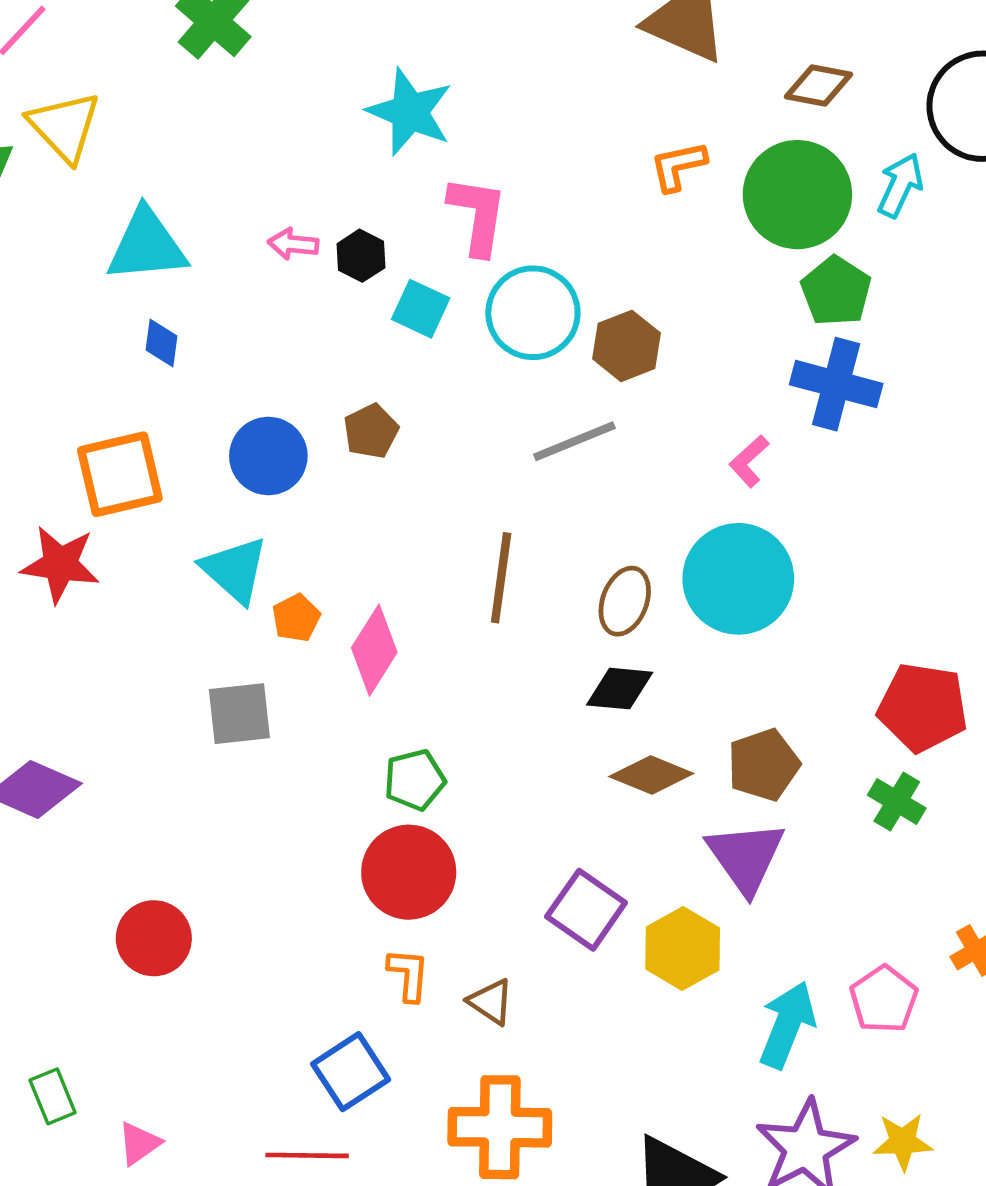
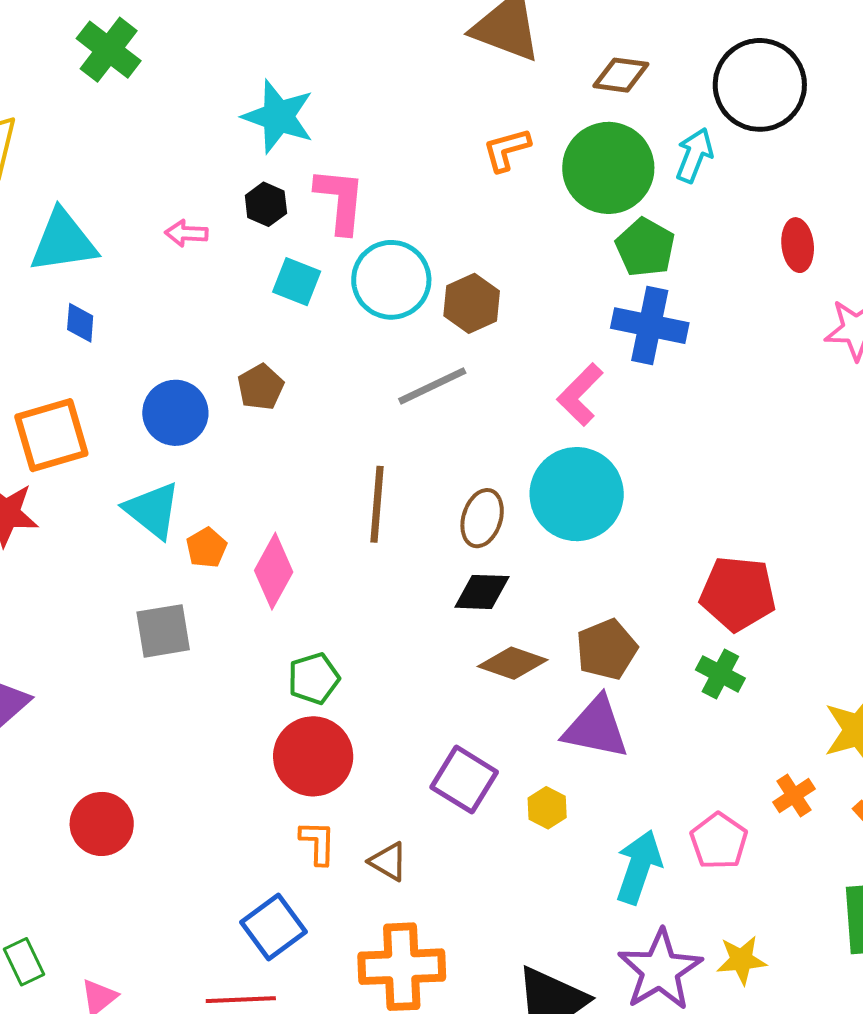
black hexagon: (361, 256) -> (266, 204), moved
pink L-shape: (749, 461) -> (580, 394), size x1.4
purple triangle: (746, 857) -> (596, 728), turned -40
yellow hexagon: (683, 949) -> (547, 808), size x0.6

